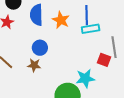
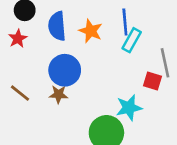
cyan rectangle: (91, 29) -> (132, 40), turned -48
blue circle: (40, 48) -> (65, 70), size x1.5

